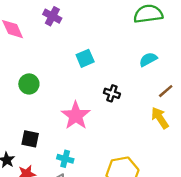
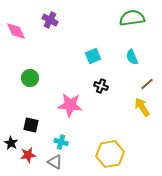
cyan square: (85, 58) -> (93, 56), moved
cyan semicircle: (148, 59) -> (132, 57), turned -84
pink star: (76, 116) -> (70, 105), turned -30

